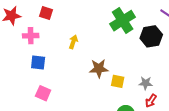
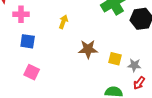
yellow square: (118, 81) -> (115, 59), moved

